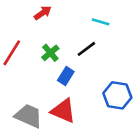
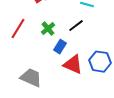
red triangle: (63, 111) -> (73, 65), moved

